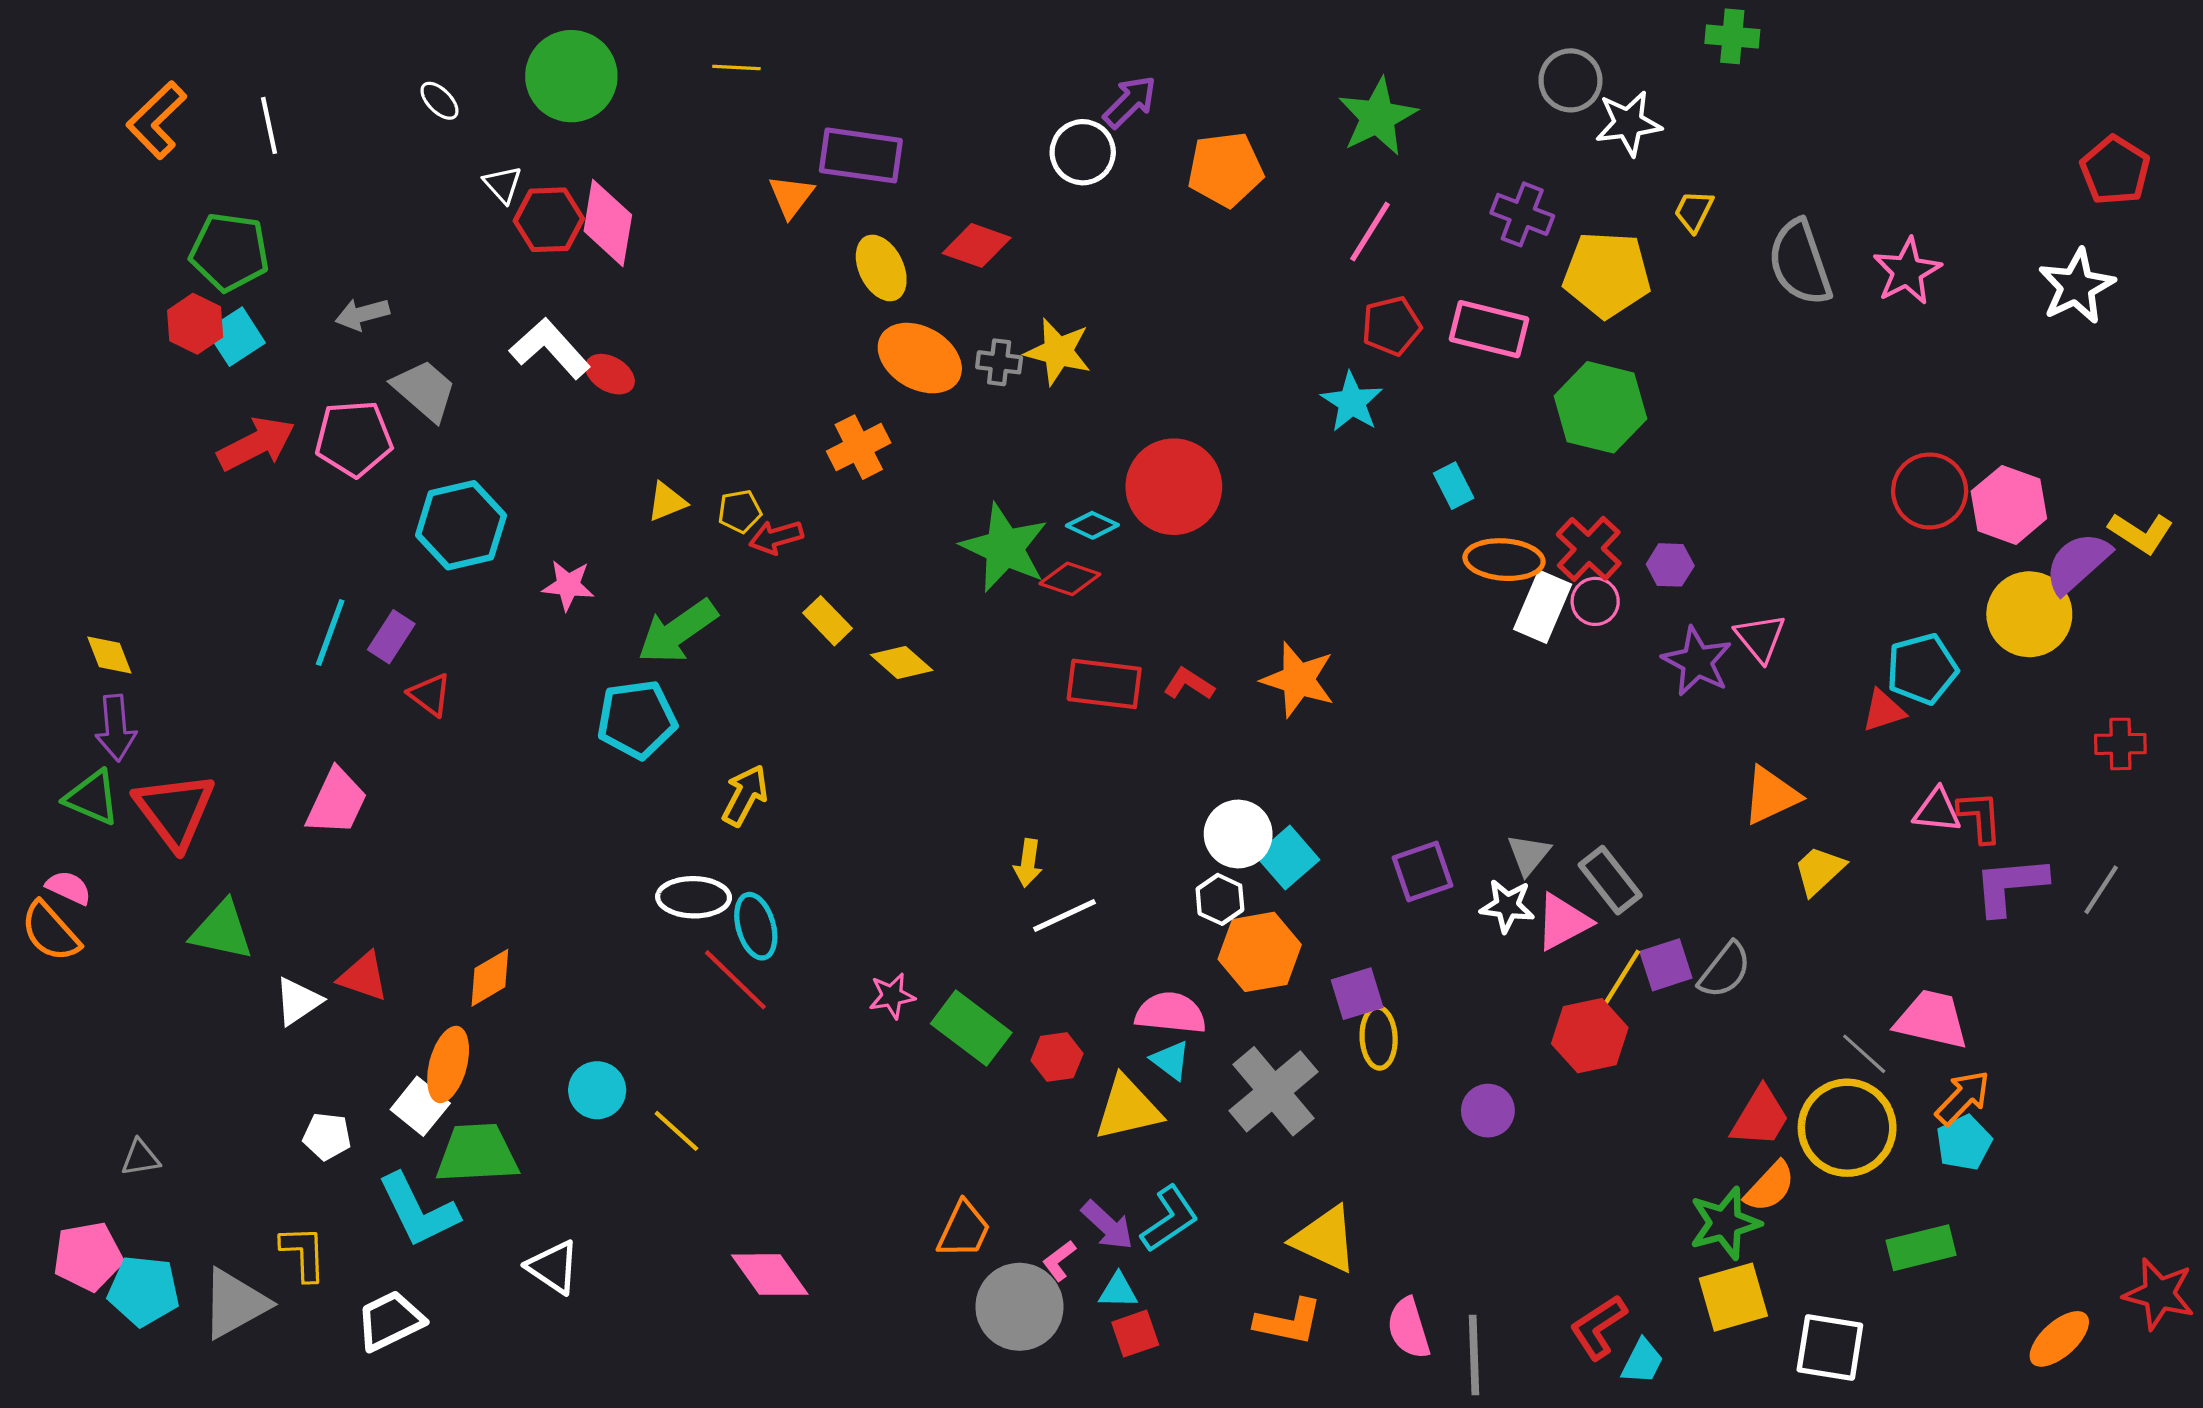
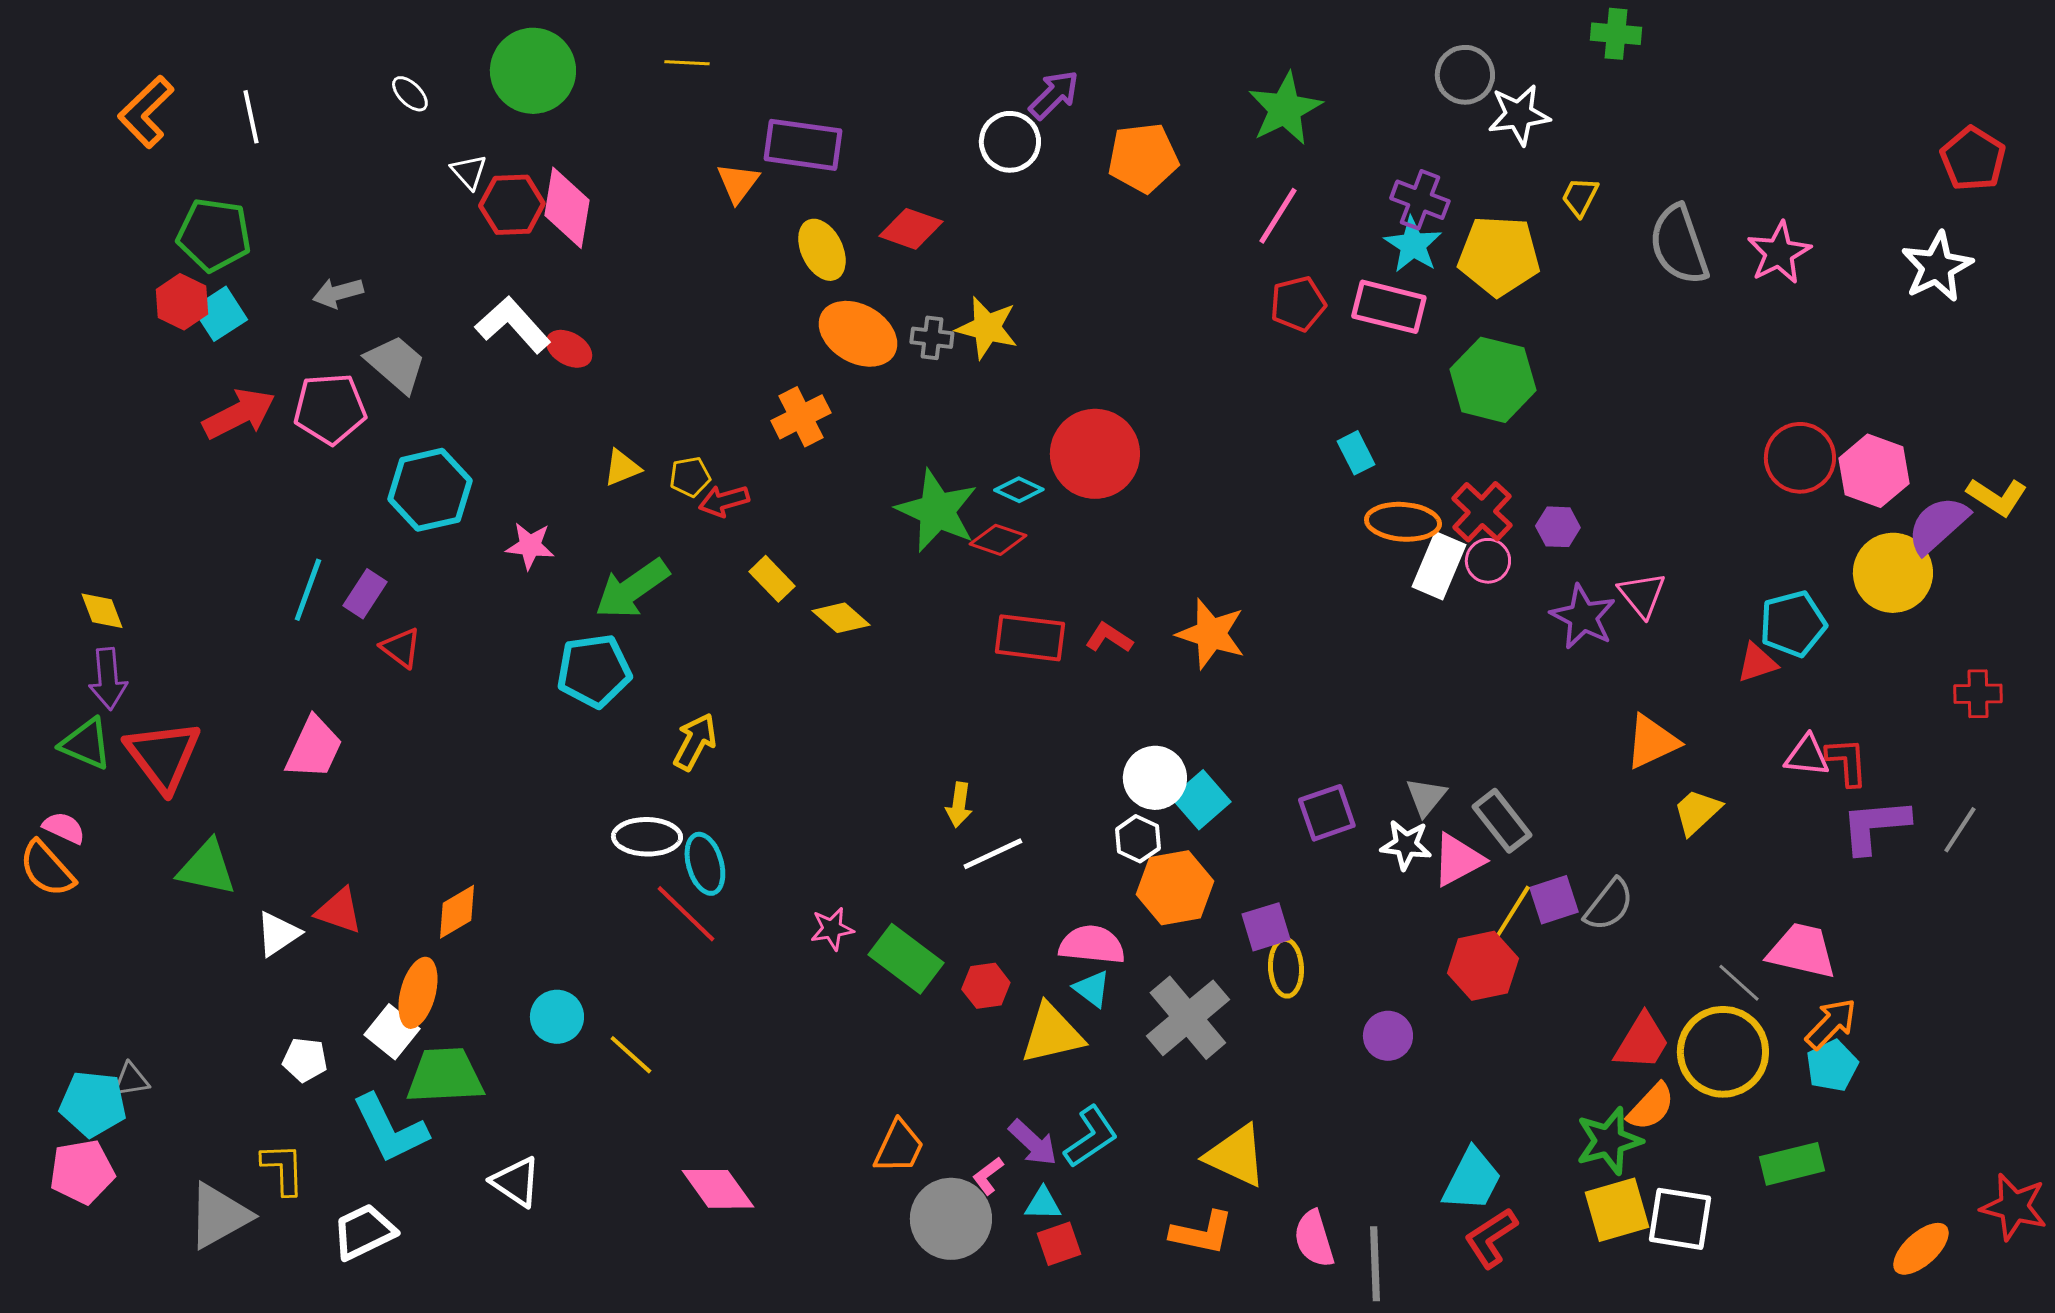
cyan star: (1352, 402) -> (1413, 245), moved
cyan pentagon: (144, 1291) -> (93, 1104), moved
white square: (1830, 1348) -> (1680, 1219), moved
cyan trapezoid: (1642, 1361) -> (1472, 1180), moved, size x1.5

